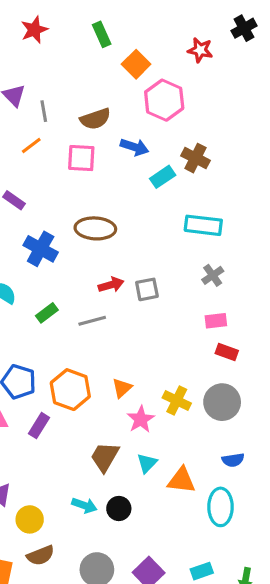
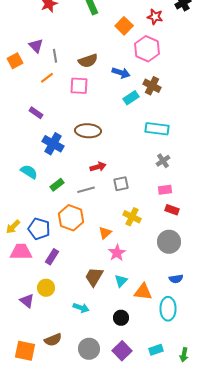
orange square: (136, 64) -> (124, 26), moved
pink hexagon: (164, 100) -> (147, 49), moved
blue arrow: (134, 147) -> (121, 73), moved
gray square: (147, 289) -> (121, 184), moved
orange hexagon: (70, 390) -> (71, 218), moved
yellow cross: (177, 401) -> (132, 217), moved
black circle: (119, 508) -> (121, 318), moved
yellow circle: (30, 519) -> (46, 288), moved

